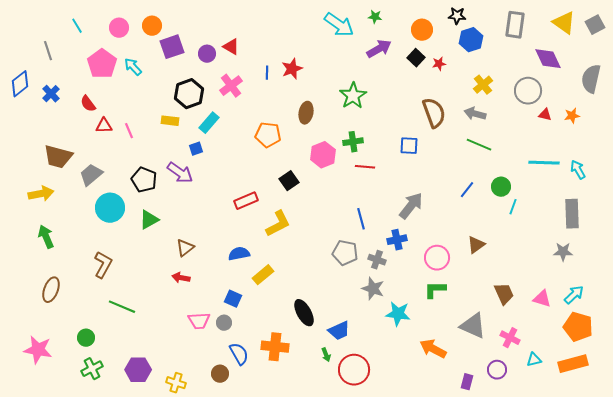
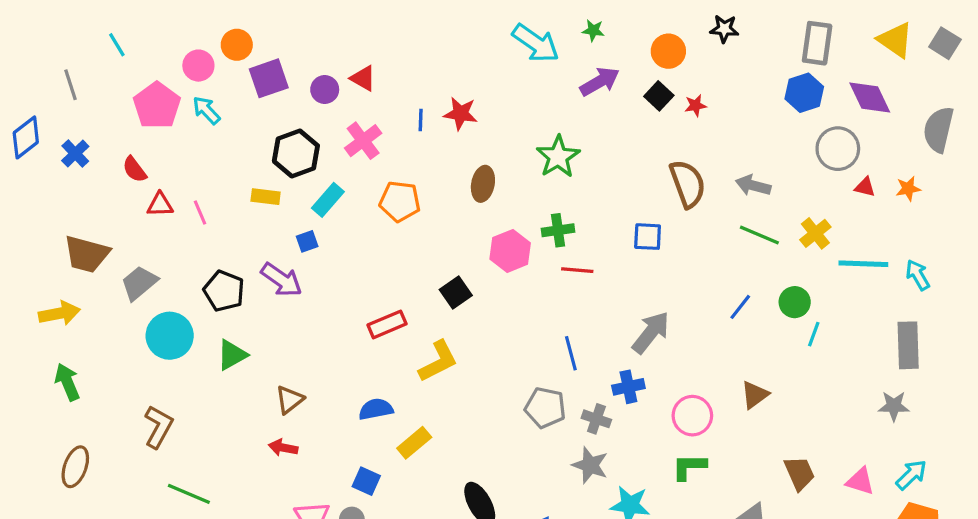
gray square: (595, 25) -> (945, 43), turned -30
pink circle: (119, 28) -> (198, 66), moved
blue hexagon: (471, 40) -> (804, 93), moved
red star: (292, 69) -> (461, 113), turned 30
yellow cross: (483, 85) -> (815, 233), moved
orange pentagon: (268, 135) -> (400, 201), moved

